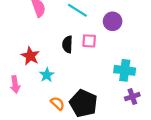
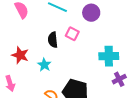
pink square: (89, 41) -> (72, 34), turned 32
cyan star: (47, 75) -> (44, 65), moved

